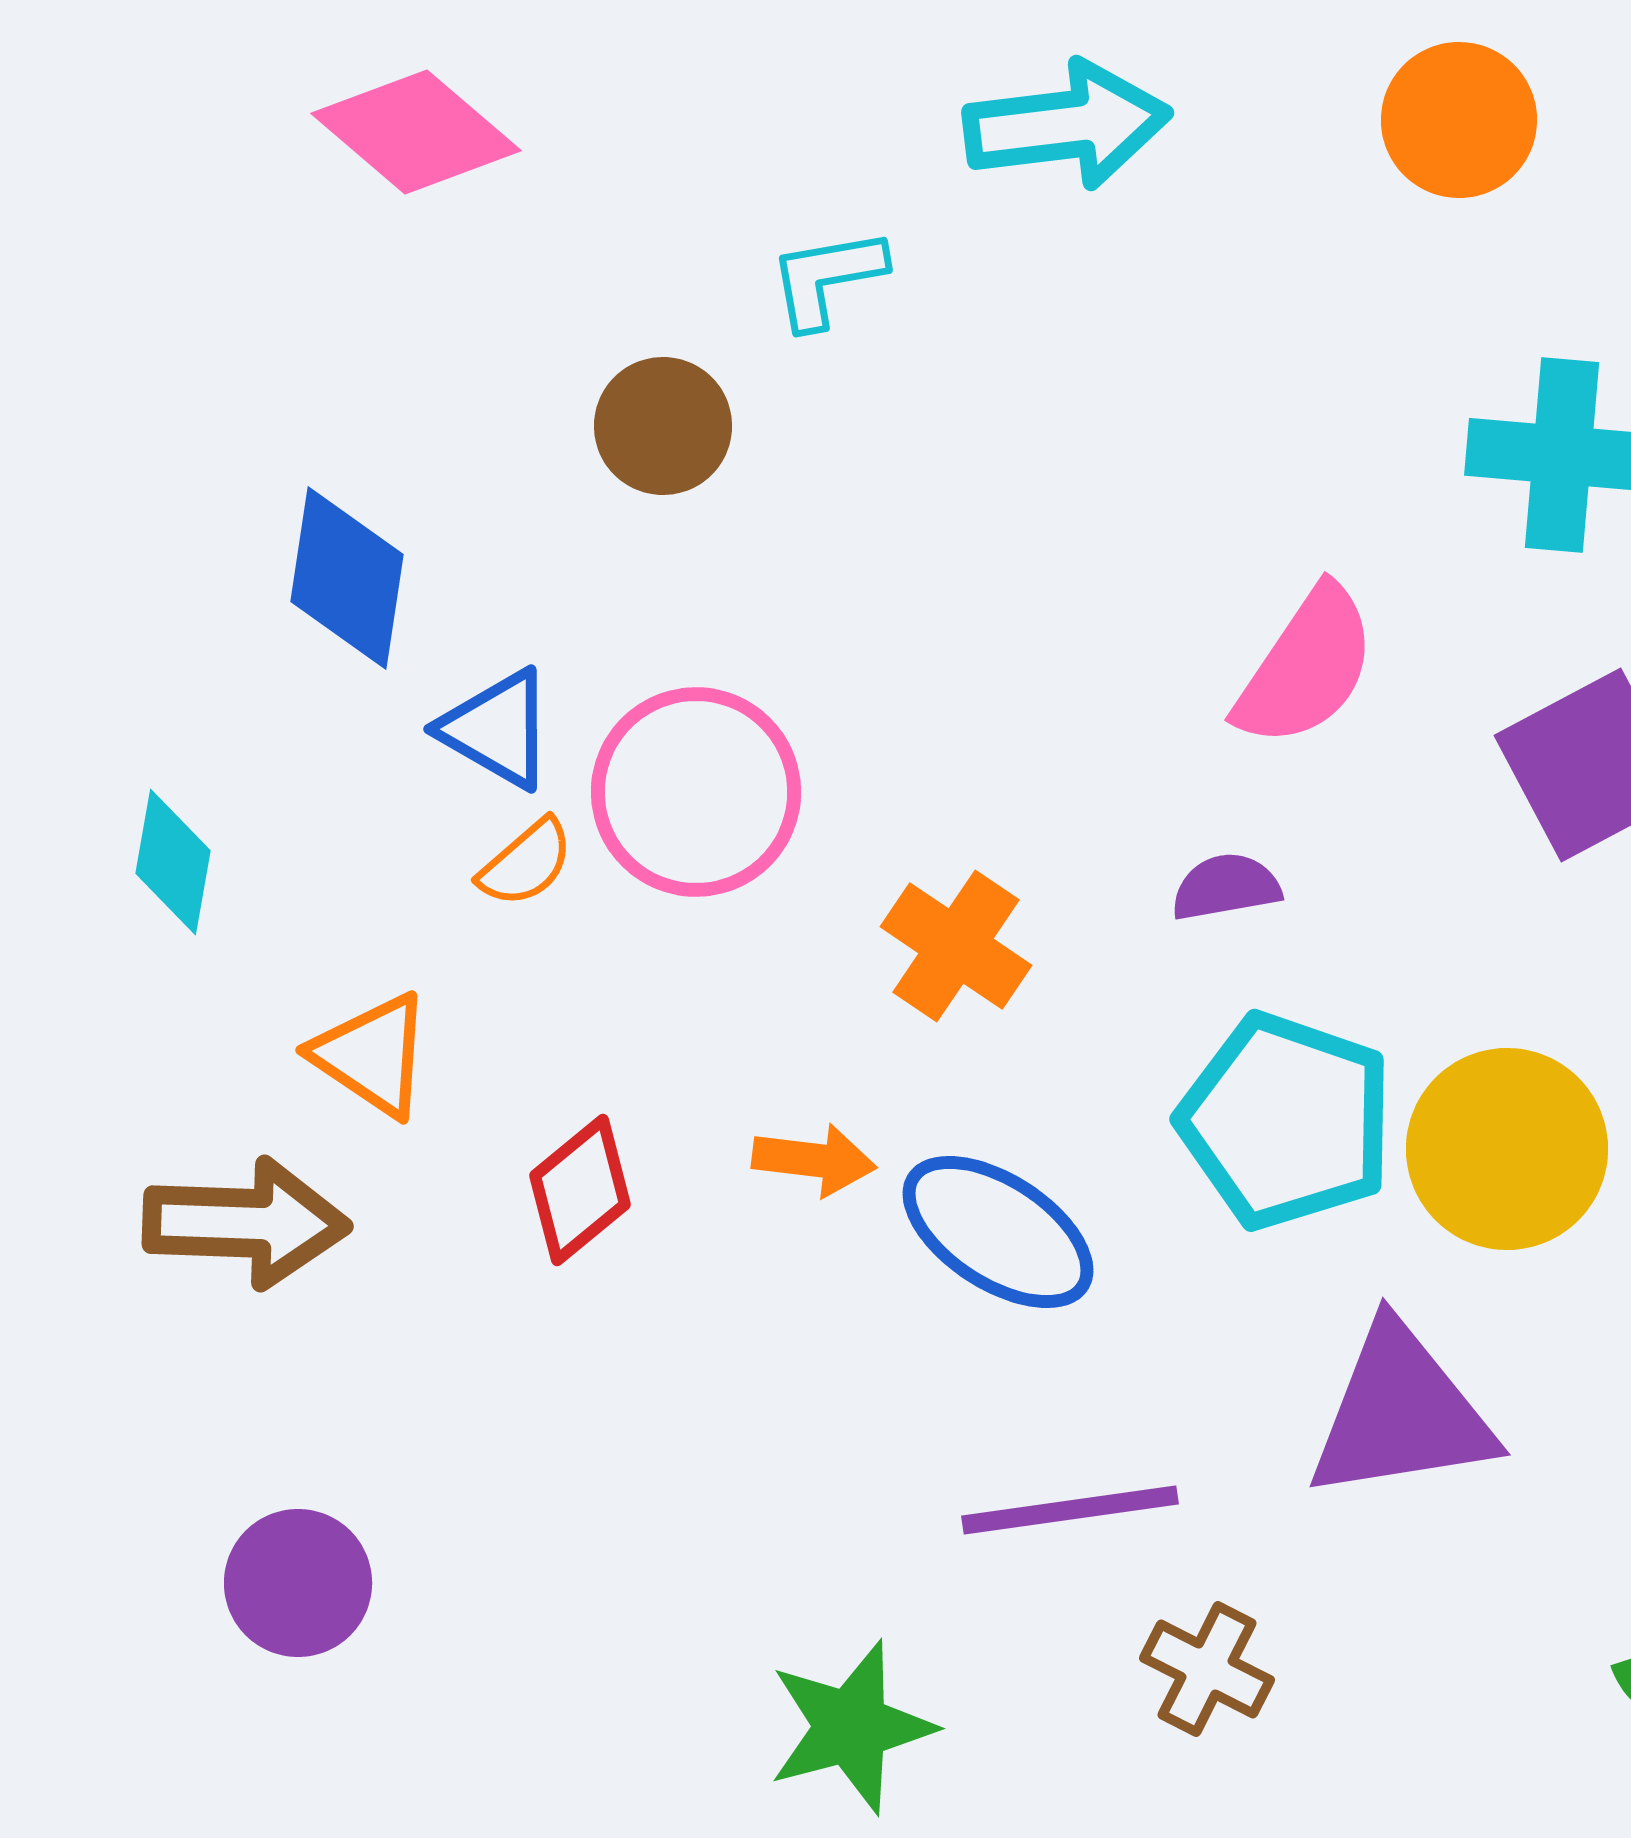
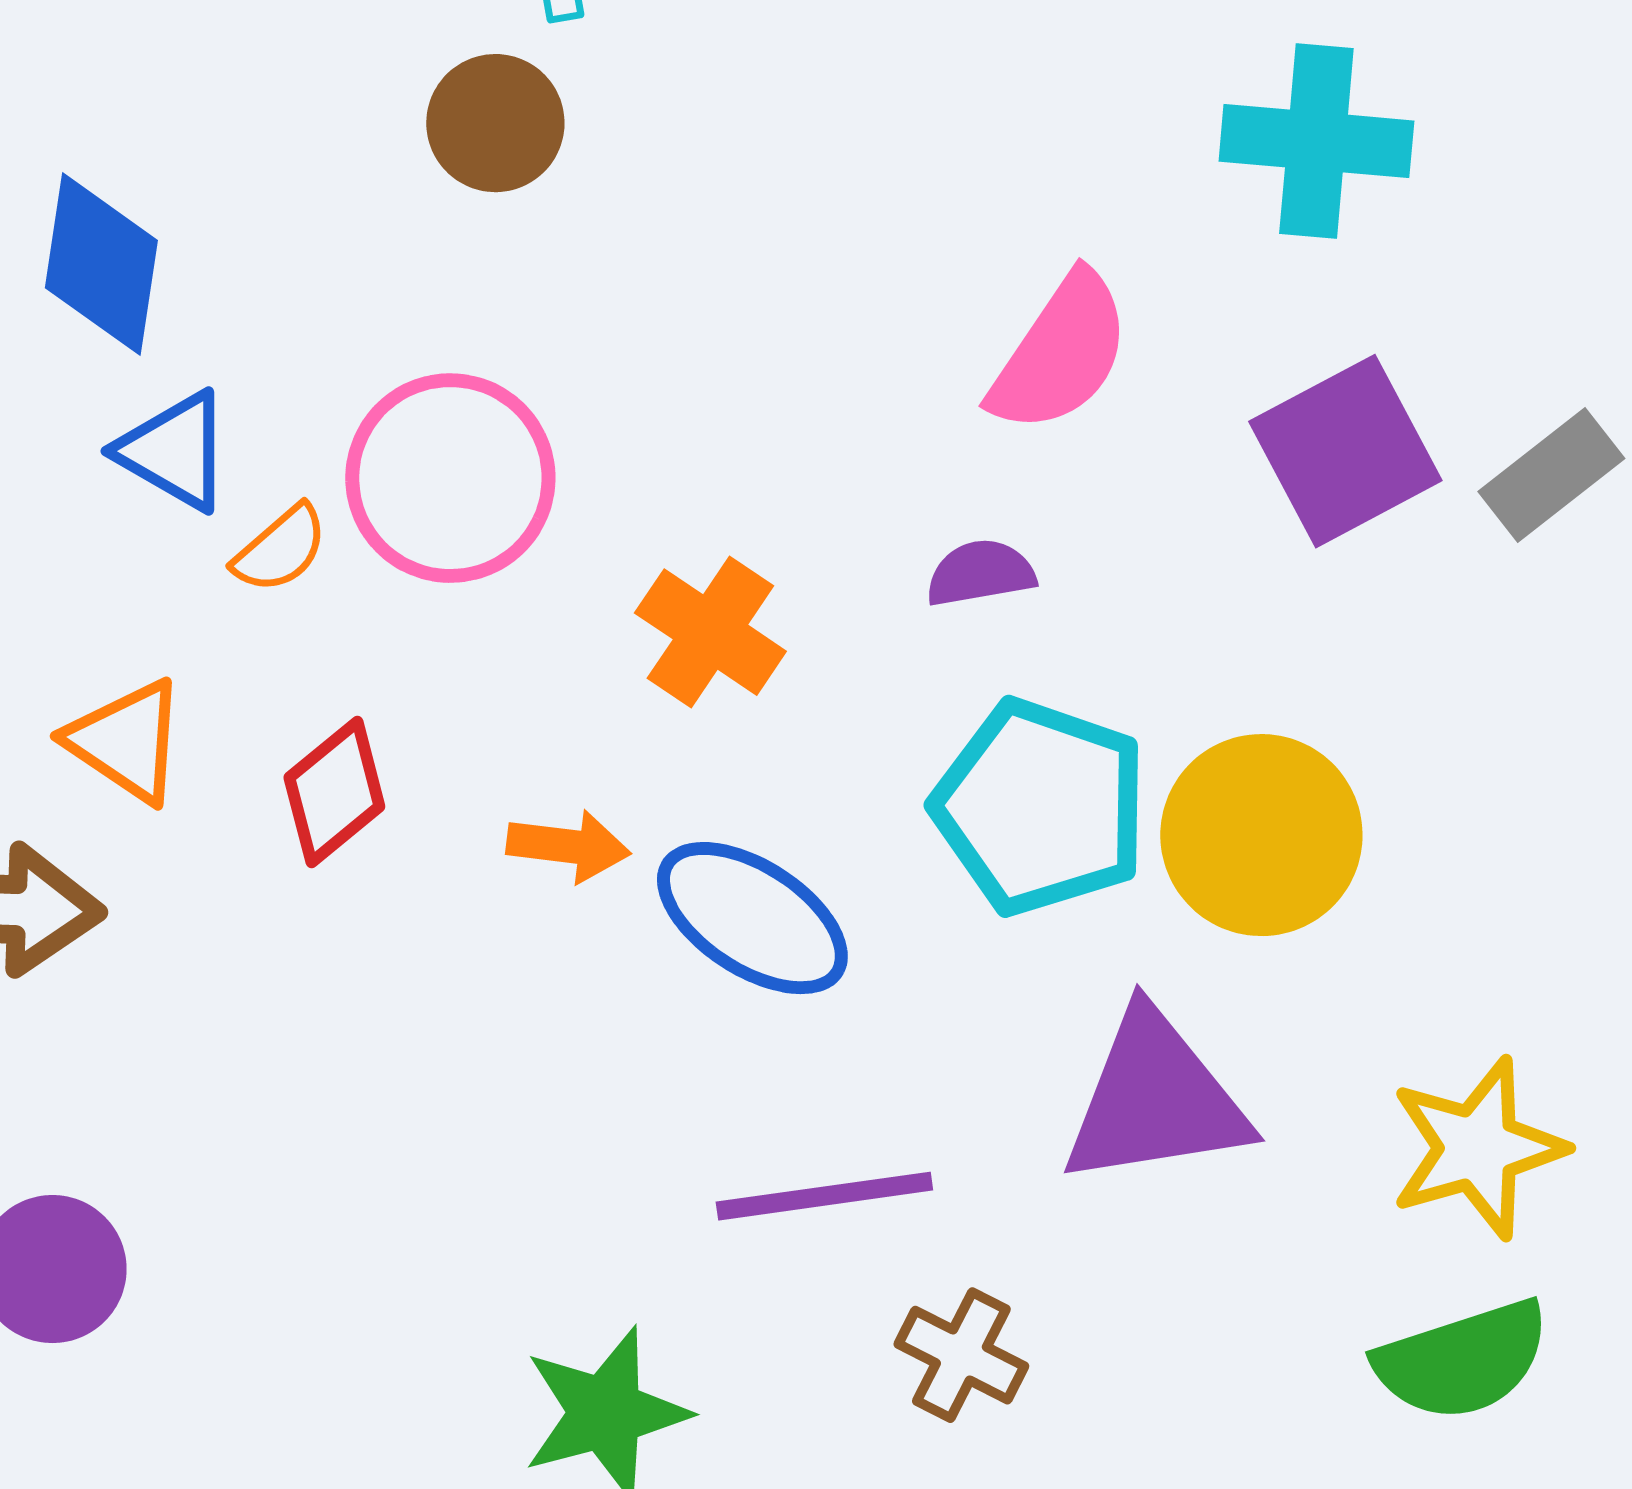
brown circle: (663, 426) -> (495, 123), moved
blue triangle: (497, 729) -> (174, 451), moved
red diamond: (580, 1190) -> (334, 792), moved

